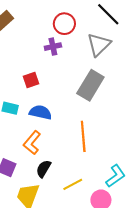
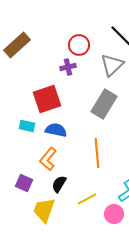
red square: (31, 80) -> (47, 99), size x1.8

